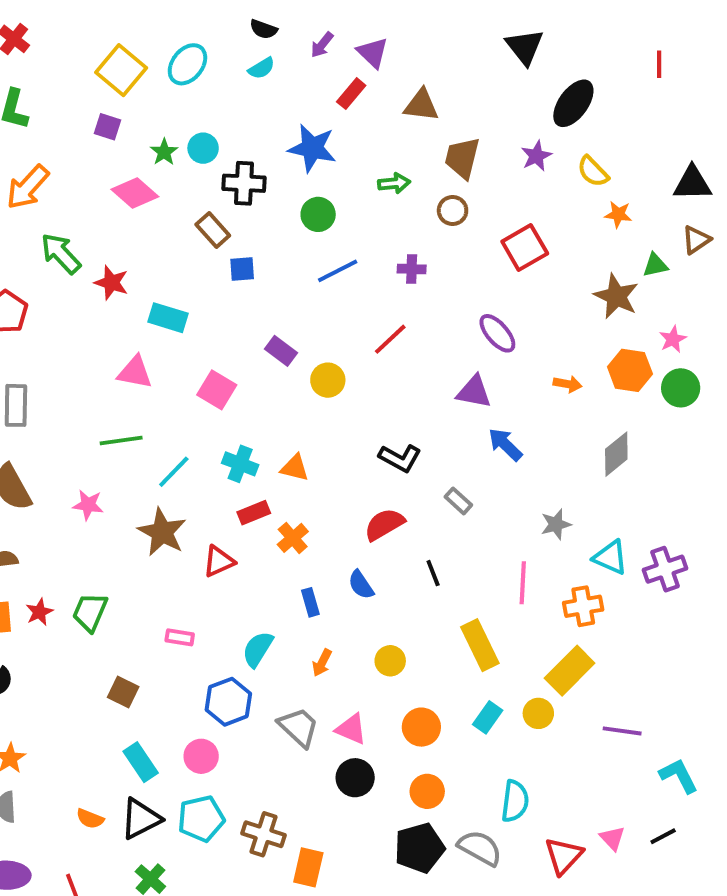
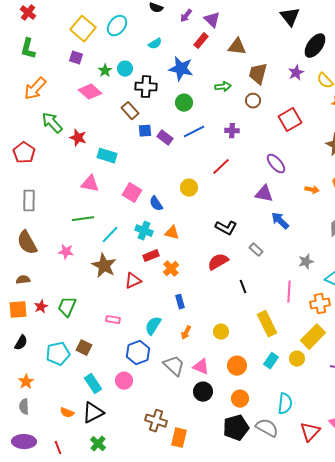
cyan semicircle: (262, 68) -> (155, 44), moved
purple rectangle: (281, 351) -> (165, 138), moved
blue semicircle: (361, 585) -> (156, 204), moved
cyan pentagon: (201, 819) -> (58, 354), moved

